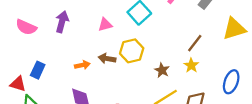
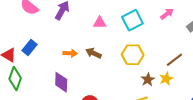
yellow hexagon: (132, 51) -> (133, 55), moved
brown star: (162, 70) -> (148, 80), moved

